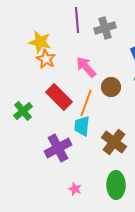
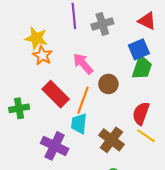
green cross: (23, 111) -> (19, 108), turned 30
purple cross: (58, 148) -> (55, 146), turned -36

